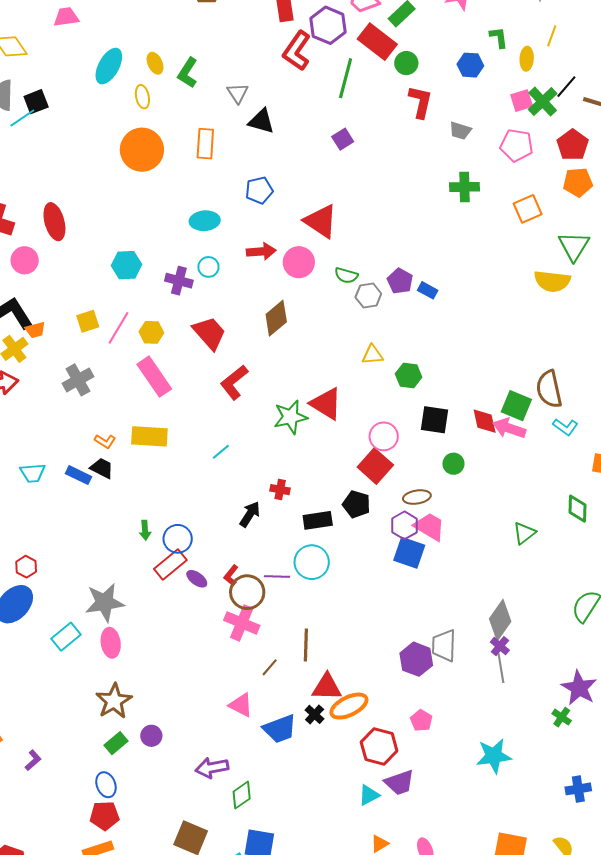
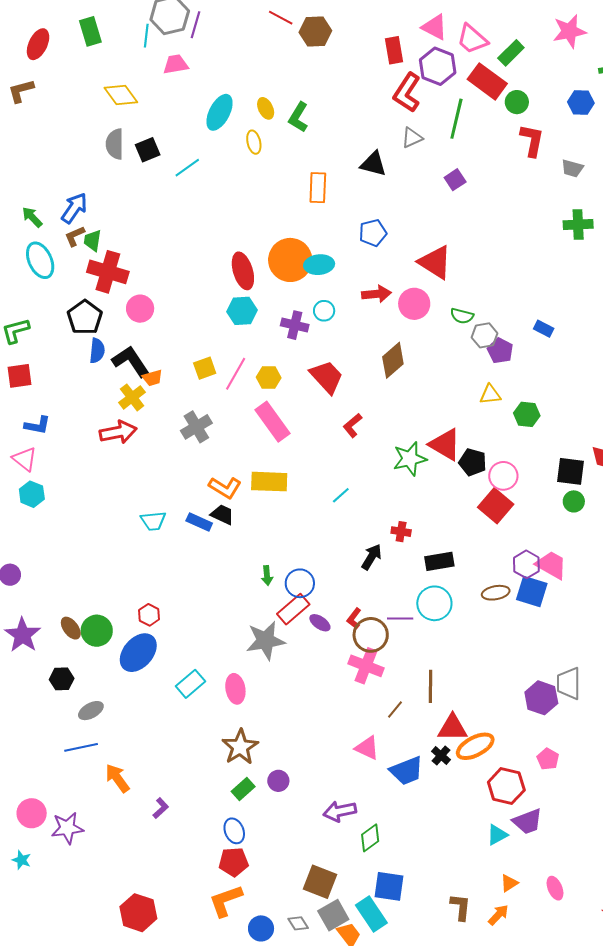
gray triangle: (238, 93) -> (412, 138), moved, turned 40
cyan line: (22, 118) -> (187, 168), moved
orange circle: (142, 150) -> (290, 260), moved
red ellipse: (54, 222) -> (243, 271), moved
purple pentagon: (400, 281) -> (500, 351), moved
red L-shape: (234, 382) -> (352, 425), size x0.7
black square: (435, 420) -> (570, 471), moved
orange L-shape: (105, 441) -> (225, 488), size x1.5
brown ellipse: (417, 497) -> (496, 593), moved
black pentagon: (356, 504) -> (473, 462), moved
gray star: (105, 602) -> (266, 641), moved

